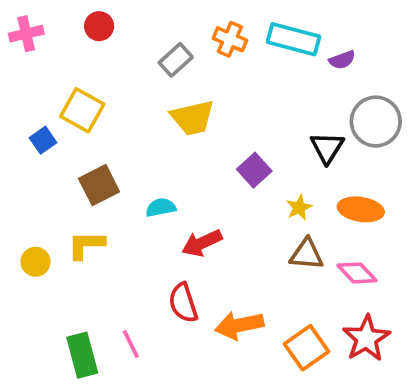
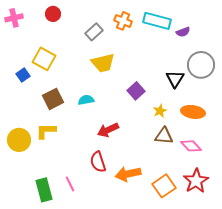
cyan semicircle: (161, 208) -> (86, 100), moved
yellow circle: (36, 262) -> (19, 140), size x1.5

